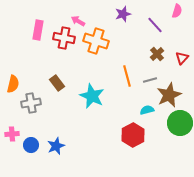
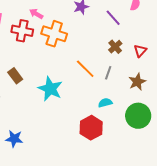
orange line: (127, 76) -> (85, 69), turned -30
gray line: (150, 80) -> (108, 73), turned -56
brown star: (169, 95) -> (137, 82), moved, size x0.7
blue star: (56, 146) -> (14, 139), turned 30

